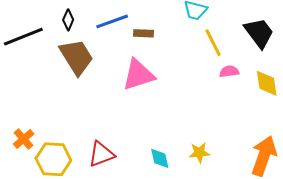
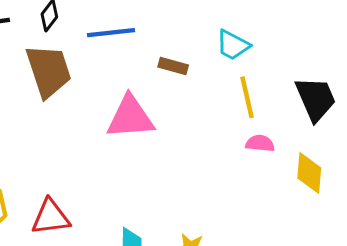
brown rectangle: (143, 33) -> (173, 66), moved

